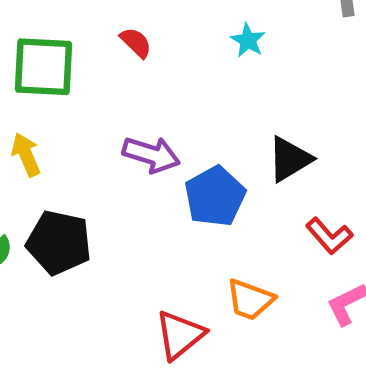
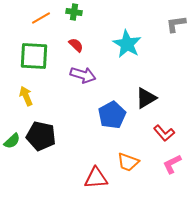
cyan star: (248, 40) -> (127, 44), size x1.8
purple arrow: (151, 155) -> (83, 75), moved
red triangle: (180, 335) -> (96, 178), turned 35

